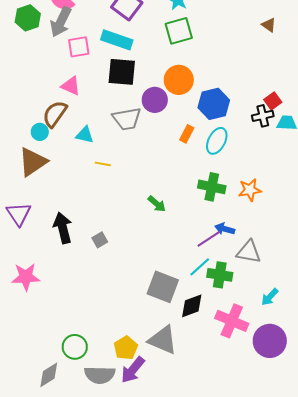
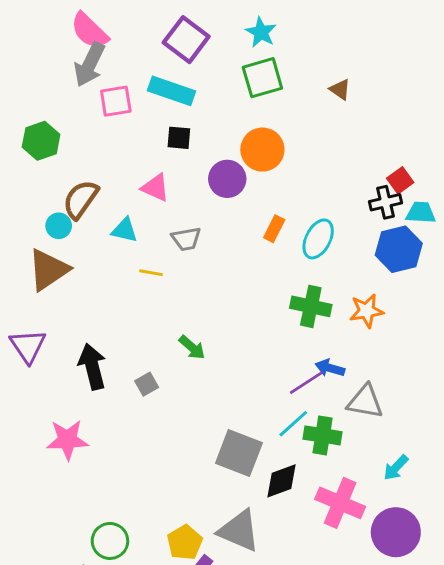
green hexagon: (28, 18) -> (41, 141), moved
brown triangle: (269, 25) -> (340, 89), moved
black square: (122, 72) -> (179, 138), size x0.6
pink triangle: (71, 86) -> (155, 188), moved
blue hexagon: (214, 104) -> (399, 249), moved
gray trapezoid: (127, 119) -> (186, 239), moved, size x0.7
green arrow: (157, 204) -> (192, 347), moved
pink star: (26, 277) -> (67, 440), moved

